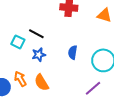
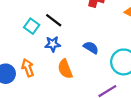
blue semicircle: (73, 52) -> (91, 48), turned 104
orange semicircle: (42, 82) -> (65, 69), moved

